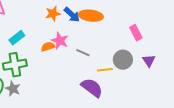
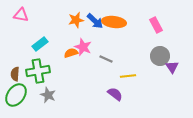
pink rectangle: (136, 33) -> (156, 25), moved
gray circle: (123, 60) -> (160, 56), moved
purple semicircle: (92, 88) -> (115, 94), size x0.7
gray star: (13, 89) -> (48, 95), moved

